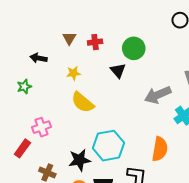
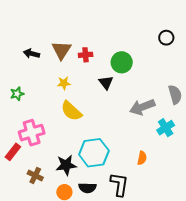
brown triangle: (69, 38) -> (61, 50), size x1.5
black arrow: (39, 58) -> (31, 54), moved
pink cross: (41, 127) -> (32, 133), size x1.4
orange semicircle: (160, 149) -> (142, 158), size x0.6

